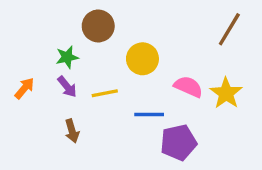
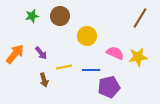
green star: (67, 57) -> (32, 16), moved
orange arrow: (24, 88) -> (15, 54), size x1.5
yellow line: (105, 93) -> (64, 67), moved
yellow star: (226, 93) -> (138, 57), turned 30

